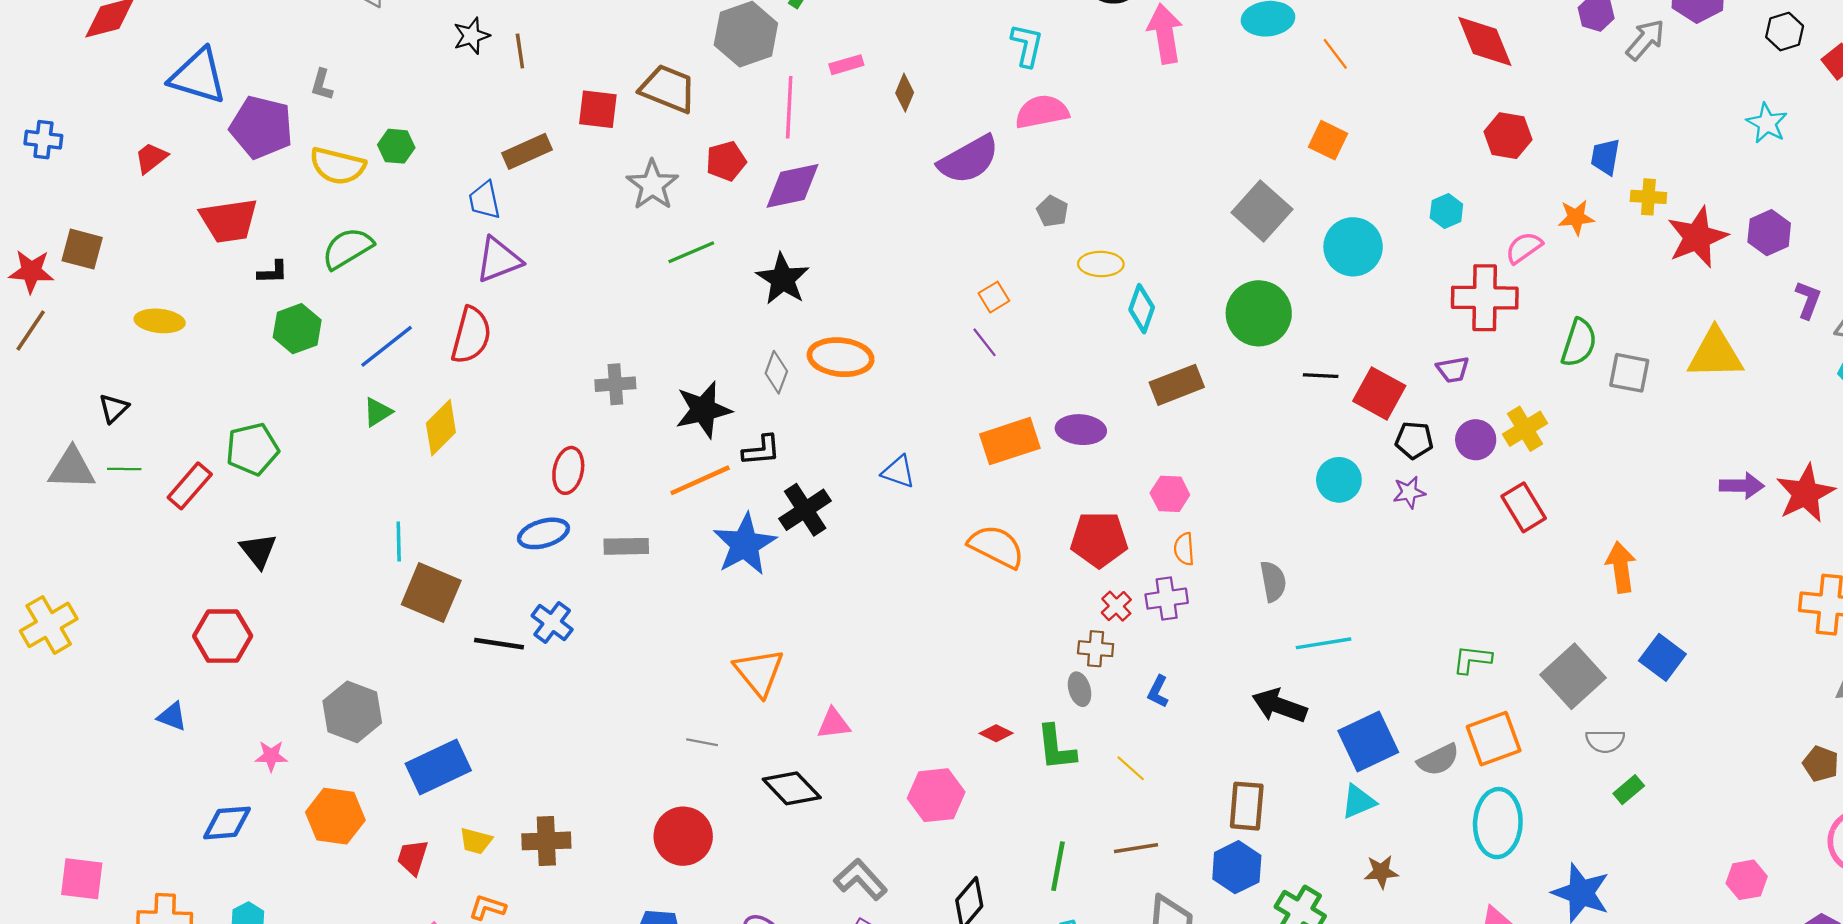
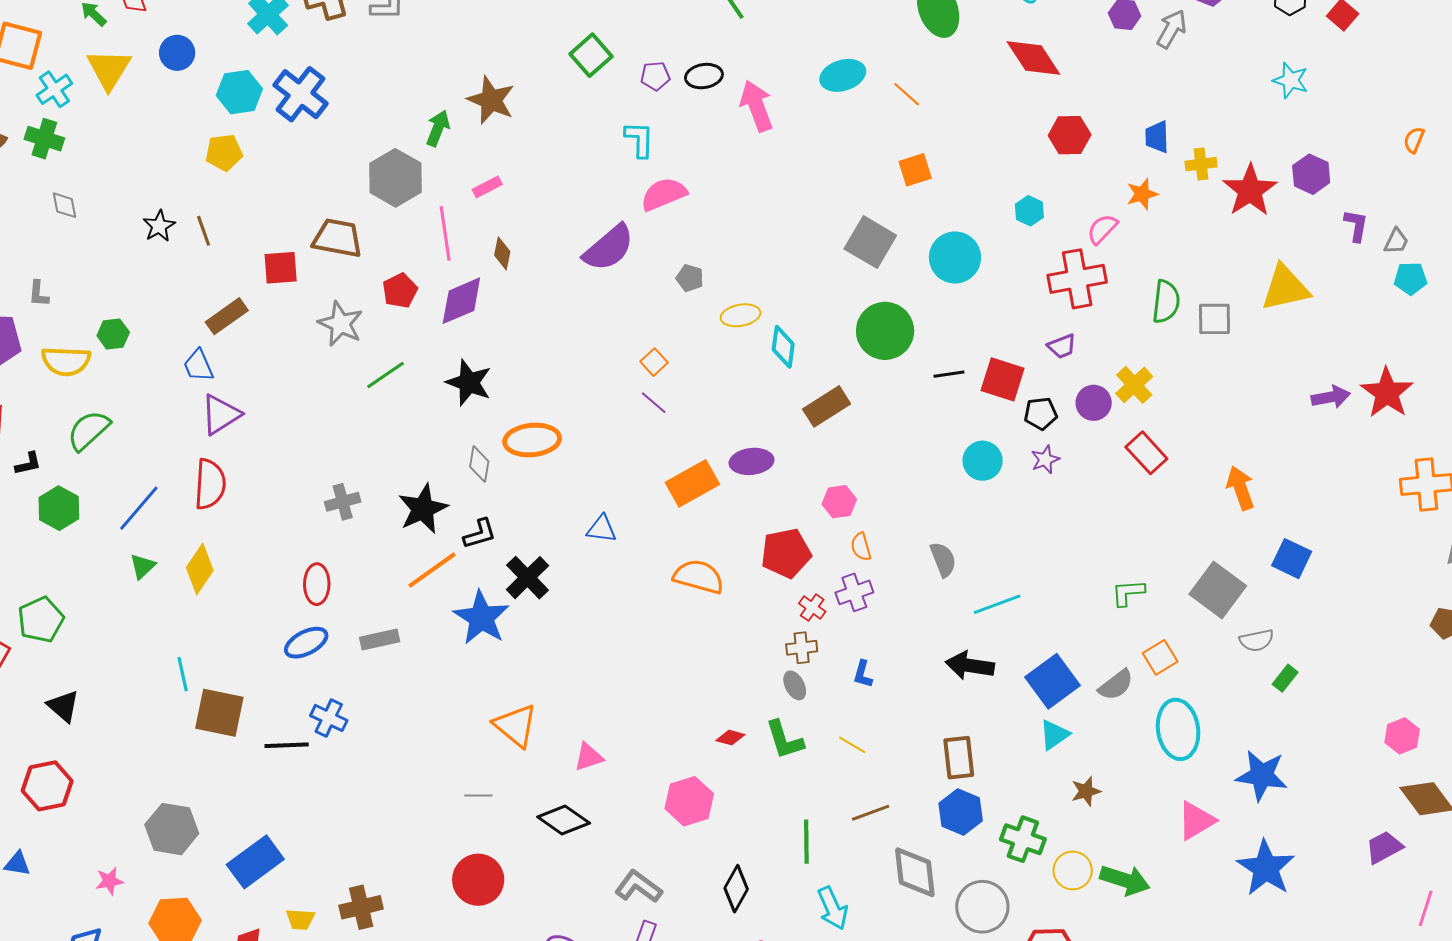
brown diamond: (905, 93) -> (502, 253), moved
orange square: (1328, 140) -> (915, 170), turned -32
orange square: (1494, 739) -> (1160, 657), size x0.7

